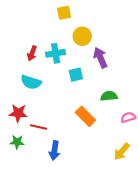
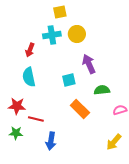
cyan cross: (56, 53) -> (52, 35), moved
purple arrow: (100, 58) -> (89, 64), moved
cyan square: (76, 75) -> (69, 80), moved
cyan semicircle: (31, 82) -> (29, 77), turned 60

